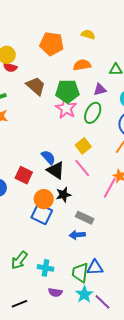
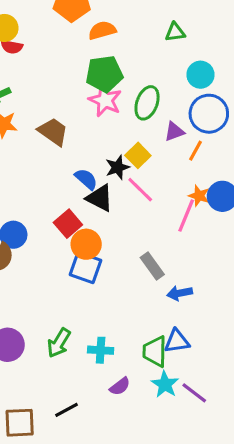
orange semicircle: (82, 65) -> (102, 30), moved
brown trapezoid: (36, 86) -> (53, 132), moved
purple triangle: (100, 90) -> (174, 131), moved
red square: (24, 175) -> (68, 224), moved, turned 30
black star: (63, 195) -> (117, 167), moved
gray rectangle: (85, 218) -> (152, 266), turned 36
blue arrow: (77, 235) -> (180, 293), moved
purple semicircle: (55, 292) -> (120, 386), turned -40

